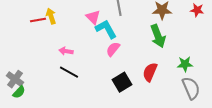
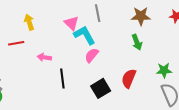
red line: (38, 20) -> (16, 43), moved
green arrow: (158, 36) -> (137, 42), size x0.7
black line: (69, 72) -> (62, 78), moved, turned 54

